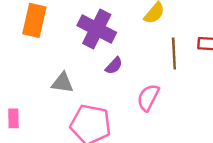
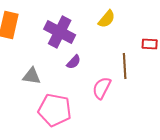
brown line: (174, 53) -> (125, 66), moved

